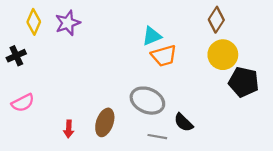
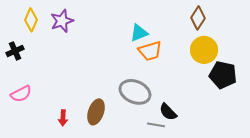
gray line: (157, 137) -> (156, 125), moved

